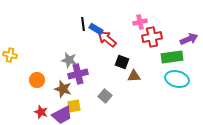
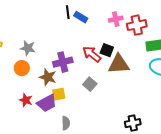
pink cross: (140, 22) -> (116, 19), moved
red arrow: (107, 39) -> (92, 54), moved
gray star: (69, 60) -> (28, 48), moved
brown triangle: (134, 76) -> (119, 64), size x1.6

